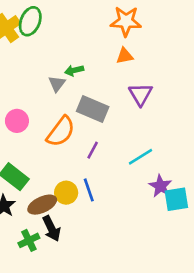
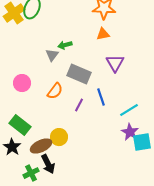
orange semicircle: (61, 132) -> (55, 91), size x0.7
cyan line: (140, 157) -> (129, 110), moved
blue line: (89, 190) -> (101, 97), moved

